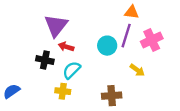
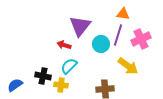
purple triangle: (56, 26) -> (80, 26), moved
black cross: (45, 60) -> (43, 76), moved
yellow arrow: (137, 70) -> (128, 66), size x1.5

